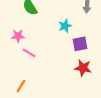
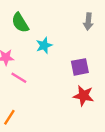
cyan star: (65, 26) -> (44, 45), moved

